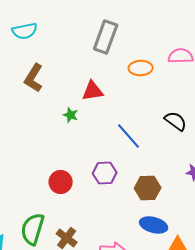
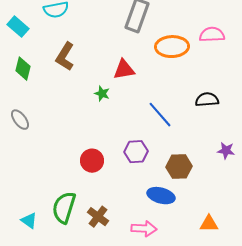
orange ellipse: (141, 68) -> (172, 47), size x1.4
black semicircle: (176, 121) -> (207, 100), turned -40
blue ellipse: (154, 225) -> (161, 196), moved

